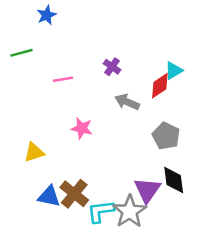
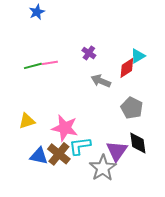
green line: (21, 53) -> (33, 66), moved
pink star: (82, 128) -> (65, 128), moved, size x1.5
cyan L-shape: (101, 211) -> (80, 146), moved

